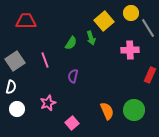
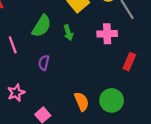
green arrow: (91, 38) -> (68, 33), moved
green semicircle: (71, 43) -> (42, 26), size x1.5

